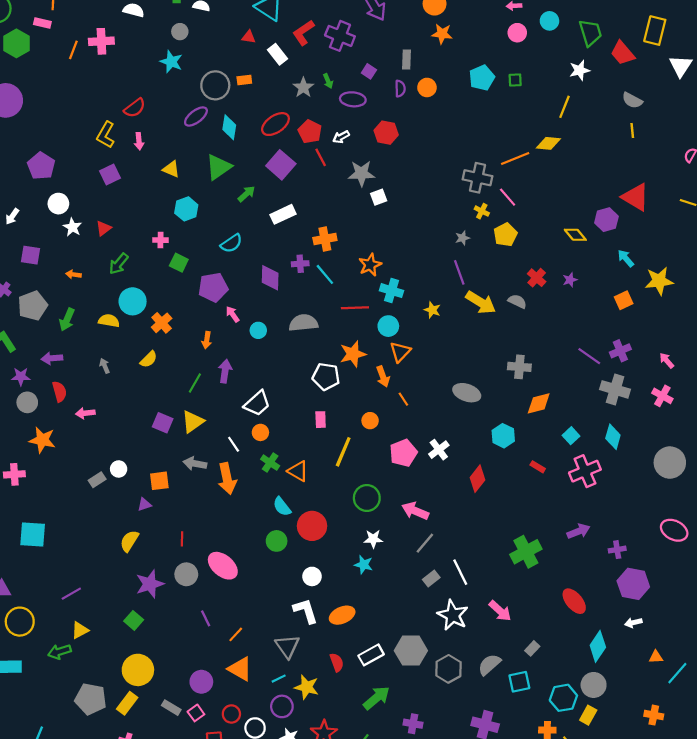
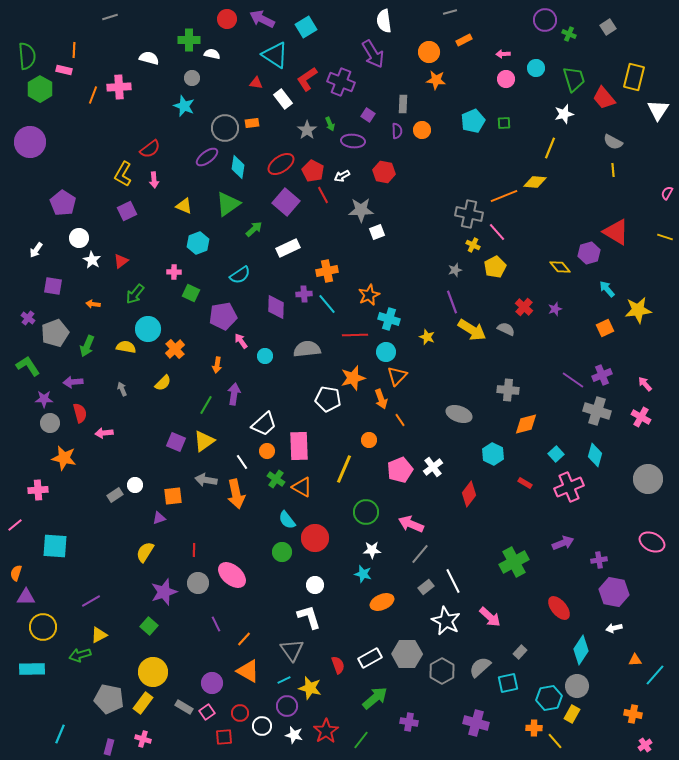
pink rectangle: (321, 420) -> (299, 446), moved, size x1.8
orange ellipse: (342, 615) -> (382, 602), moved

